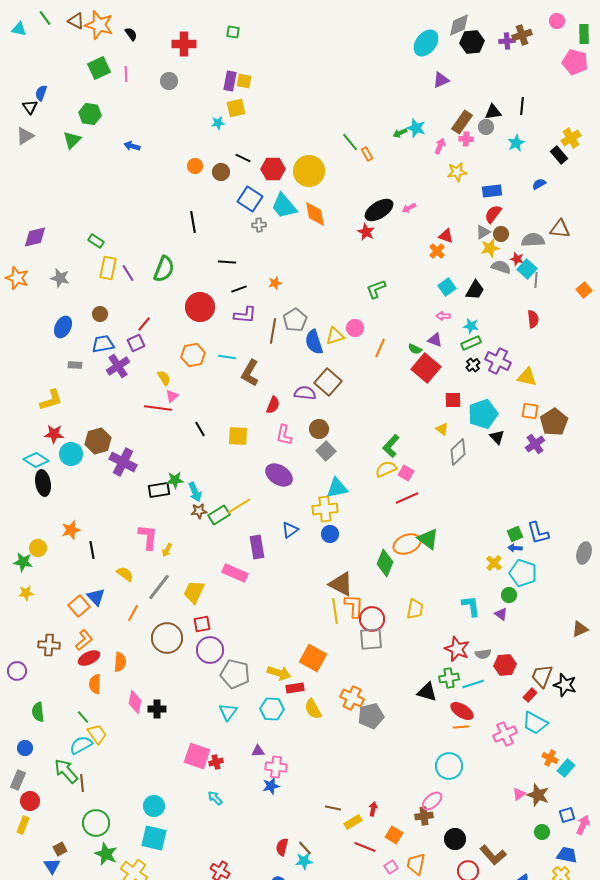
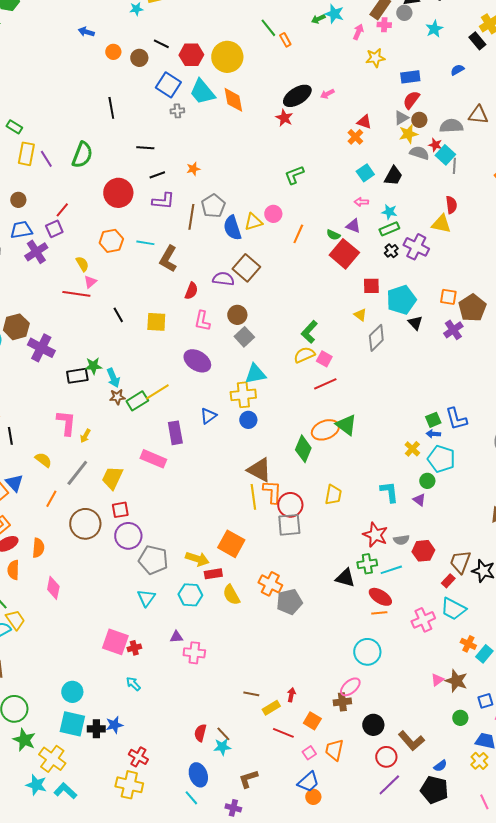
blue arrow: (132, 146) -> (86, 32), moved
yellow triangle: (527, 377) -> (441, 224), moved
black cross: (157, 709) -> (96, 729), moved
blue star: (271, 786) -> (114, 725), moved

